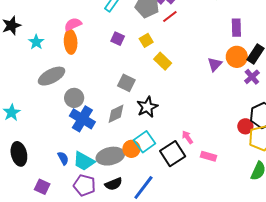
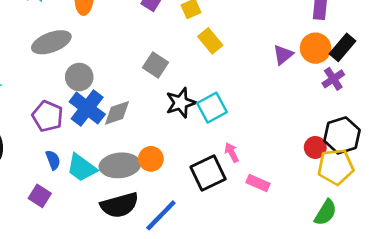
gray diamond: (116, 114) -> (117, 113), moved
cyan square: (145, 142) -> (212, 108), moved
black semicircle: (114, 184) -> (119, 205), size x1.5
purple pentagon: (84, 185) -> (48, 116), moved
purple square: (42, 187) -> (40, 196), moved

